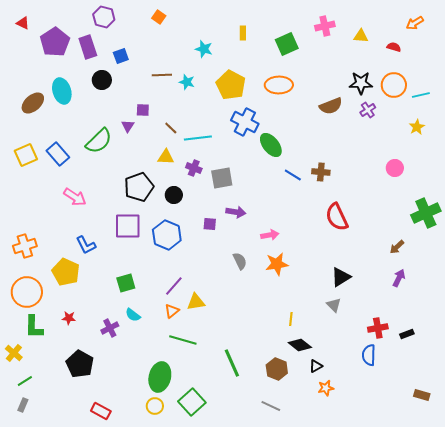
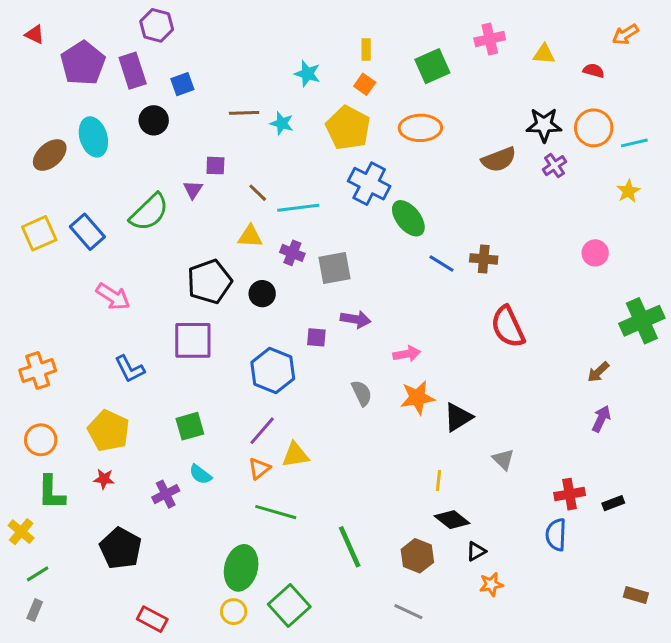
orange square: (159, 17) -> (365, 84), moved
blue hexagon: (167, 235) -> (273, 370), moved
yellow pentagon: (66, 272) -> (108, 431), moved
black triangle: (341, 277) -> (458, 417), moved
orange circle: (27, 292) -> (41, 440), size x0.7

